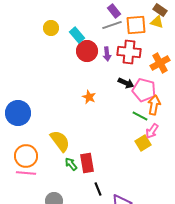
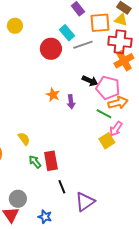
gray line: (112, 25) -> (83, 45), moved
cyan rectangle: (77, 35) -> (67, 33), moved
red cross: (129, 52) -> (120, 42), moved
purple arrow: (107, 54) -> (71, 102), moved
orange arrow: (154, 105) -> (118, 103), turned 66
yellow semicircle: (60, 141) -> (24, 139), size x0.6

